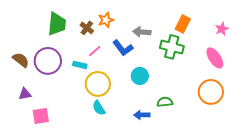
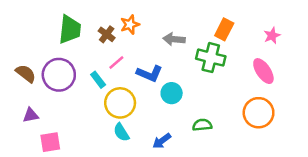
blue L-shape: (123, 48) -> (149, 74), moved, turned -30
cyan rectangle: (80, 65) -> (98, 80), turned 40
blue arrow: (142, 115) -> (162, 141), moved, turned -35

